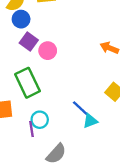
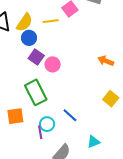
blue line: (80, 108) -> (70, 115), moved
cyan triangle: (90, 121) -> (93, 142), moved

